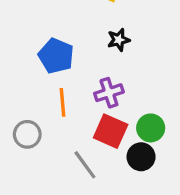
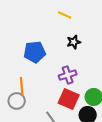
blue pentagon: (56, 56) -> (35, 52), turned -30
orange line: (62, 102) -> (22, 86), moved

